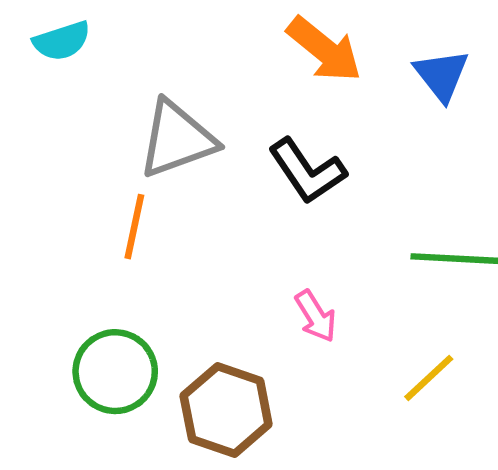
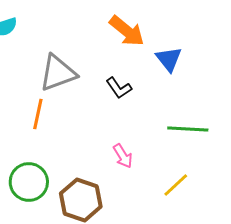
blue triangle: (442, 75) -> (169, 59), moved
black L-shape: (307, 171) -> (119, 88), size x0.7

